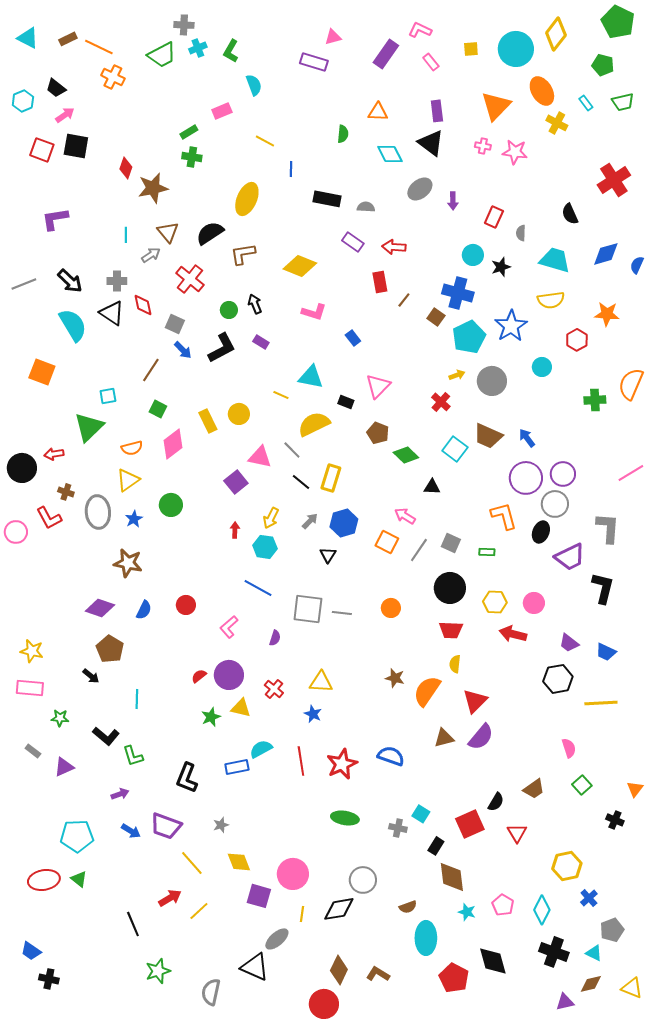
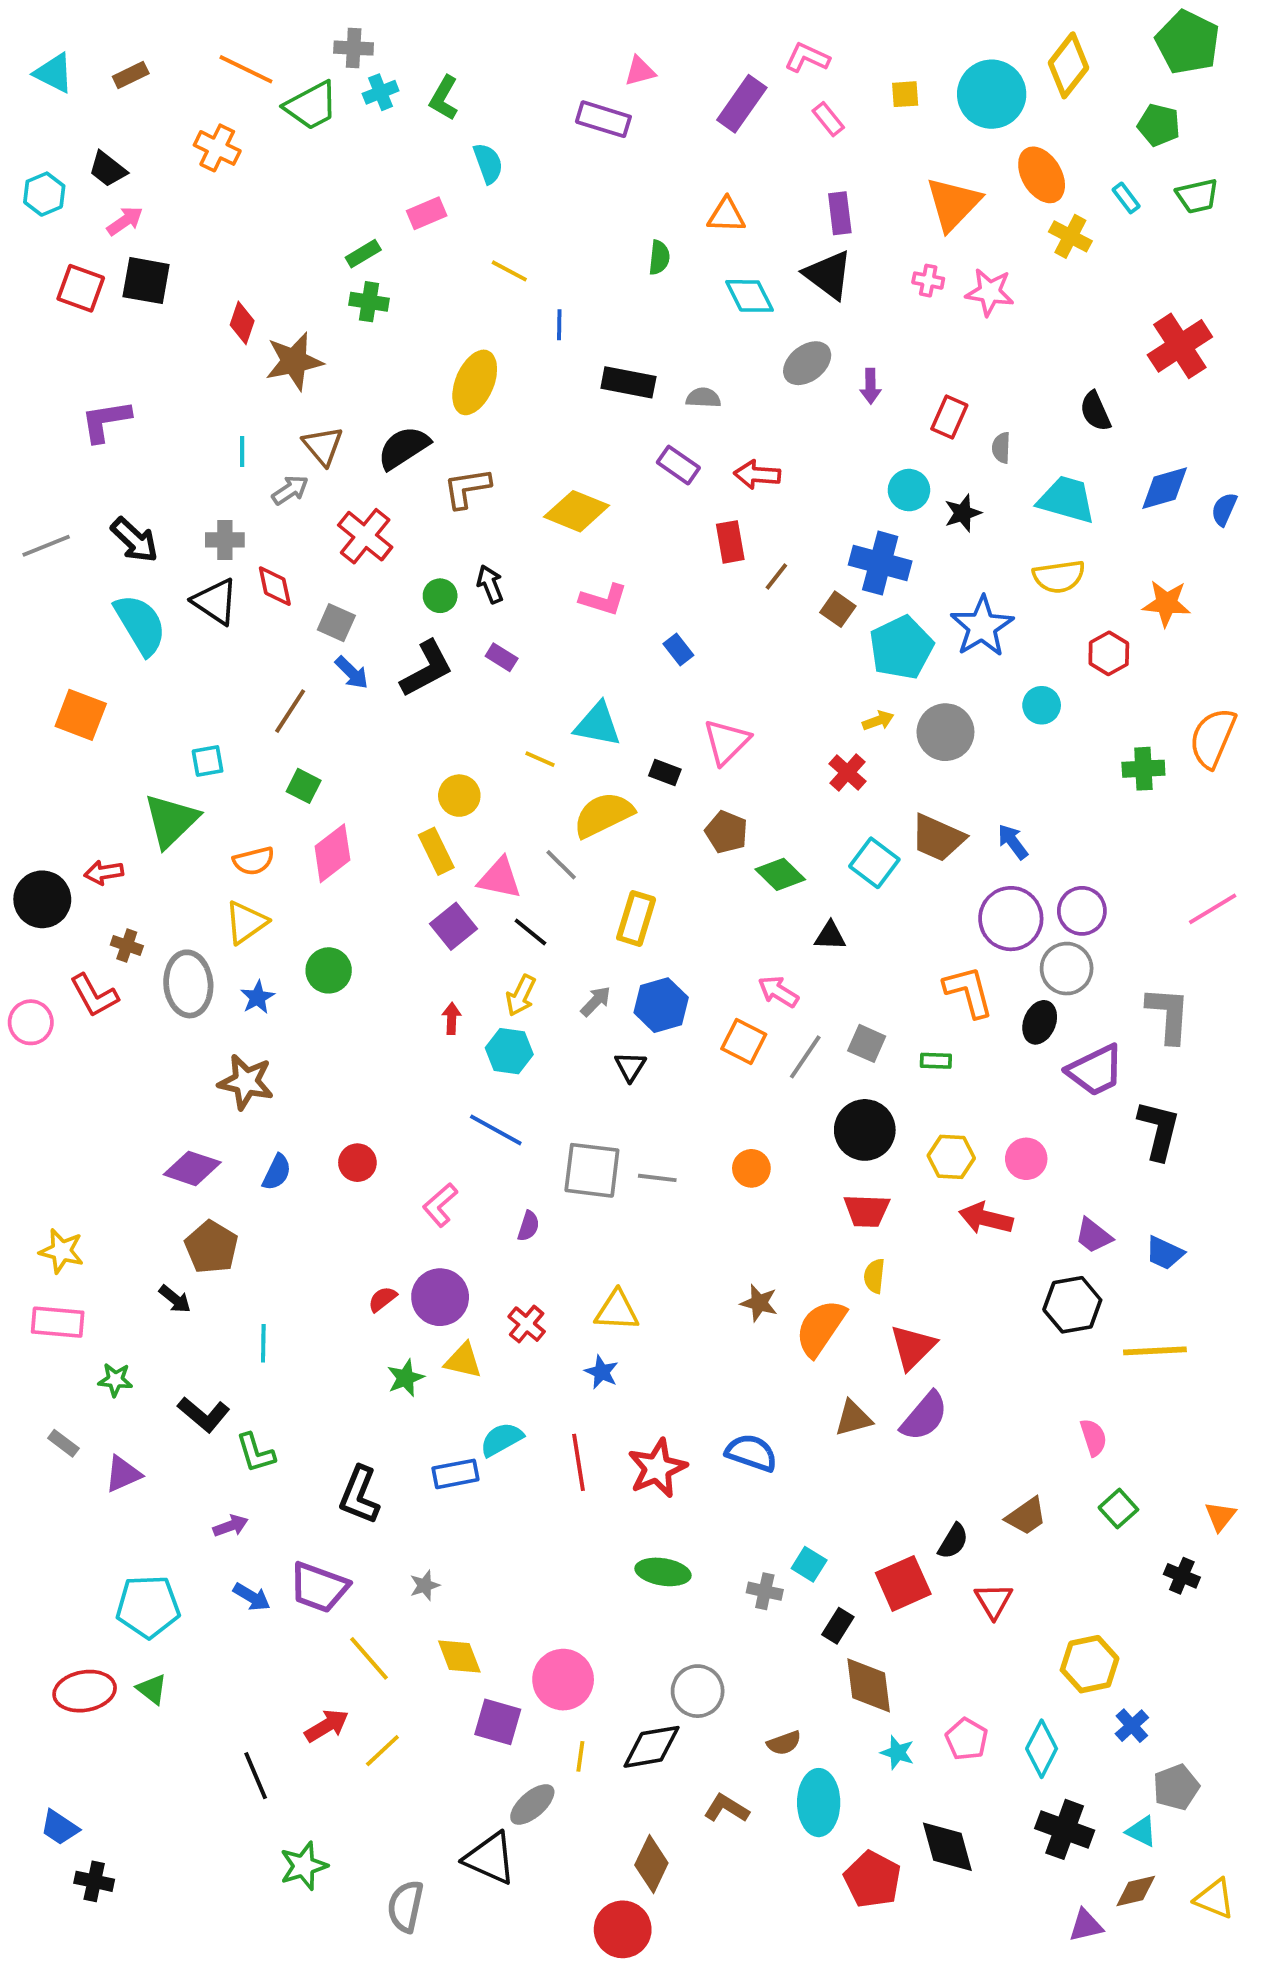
orange line: (99, 47) -> (246, 69), moved
yellow rectangle: (208, 421) -> (436, 851), moved
black line: (301, 482) -> (530, 932), moved
brown L-shape: (378, 974) -> (726, 1808), moved

